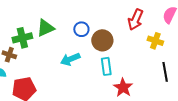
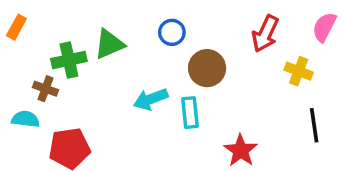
blue circle: (81, 29) -> (172, 32), moved
cyan rectangle: (106, 66) -> (190, 113), moved

